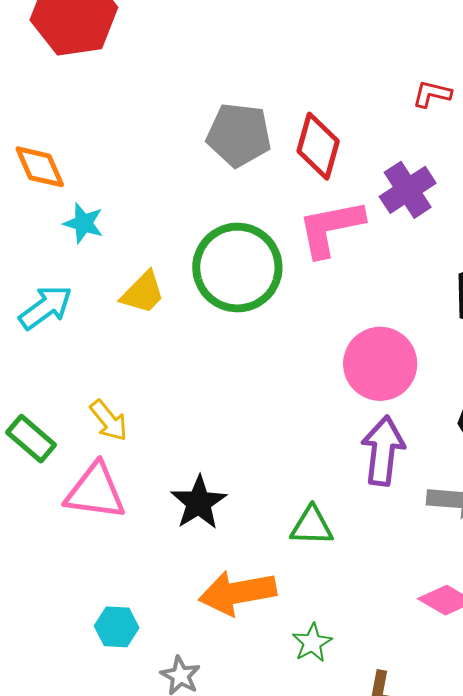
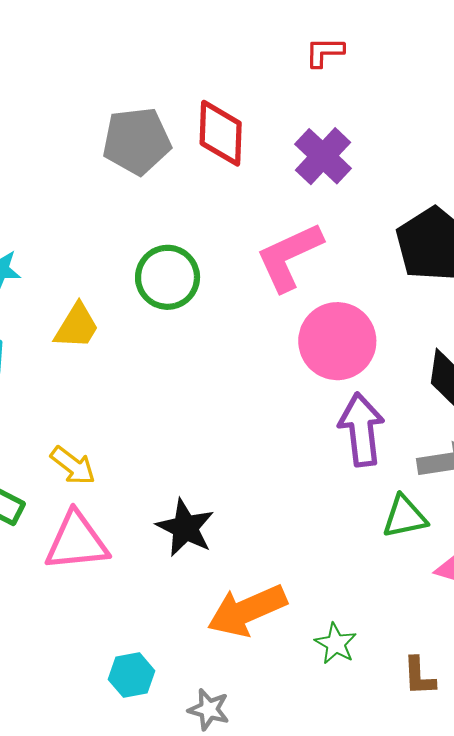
pink L-shape: (331, 228) -> (289, 257), moved
green circle: (237, 268) -> (168, 277), size x0.7
green triangle: (312, 526) -> (405, 517), moved

